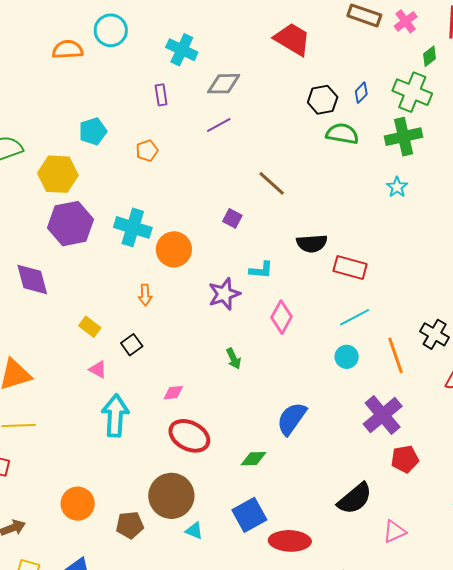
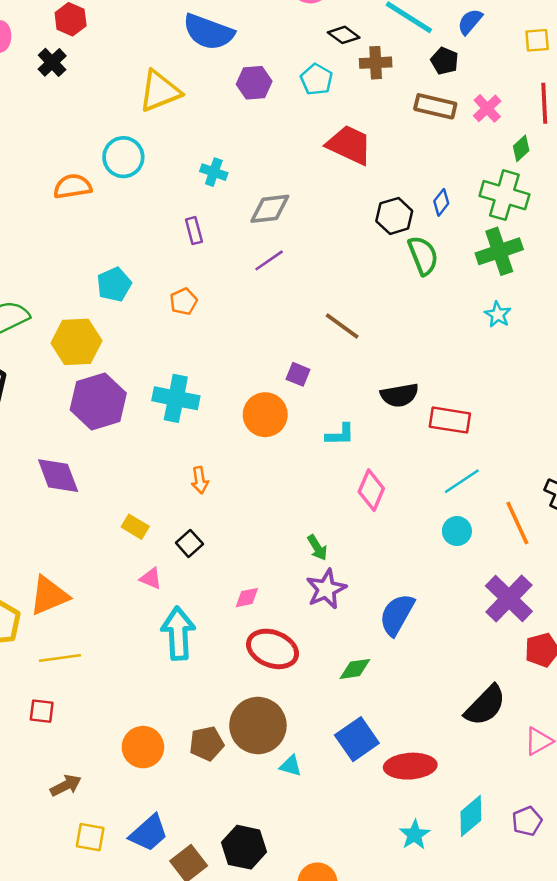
cyan cross: (182, 50) -> (214, 172), size x0.7
green semicircle: (342, 134) -> (423, 256), turned 64
orange circle: (174, 249) -> (265, 415), moved
purple star: (224, 294) -> (326, 589), moved
brown pentagon: (130, 525) -> (207, 744), moved

